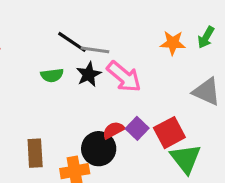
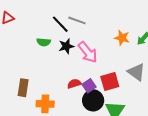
gray line: (95, 50) -> (77, 20), moved
red square: (169, 133) -> (110, 82), moved
black circle: (99, 149) -> (93, 100), moved

